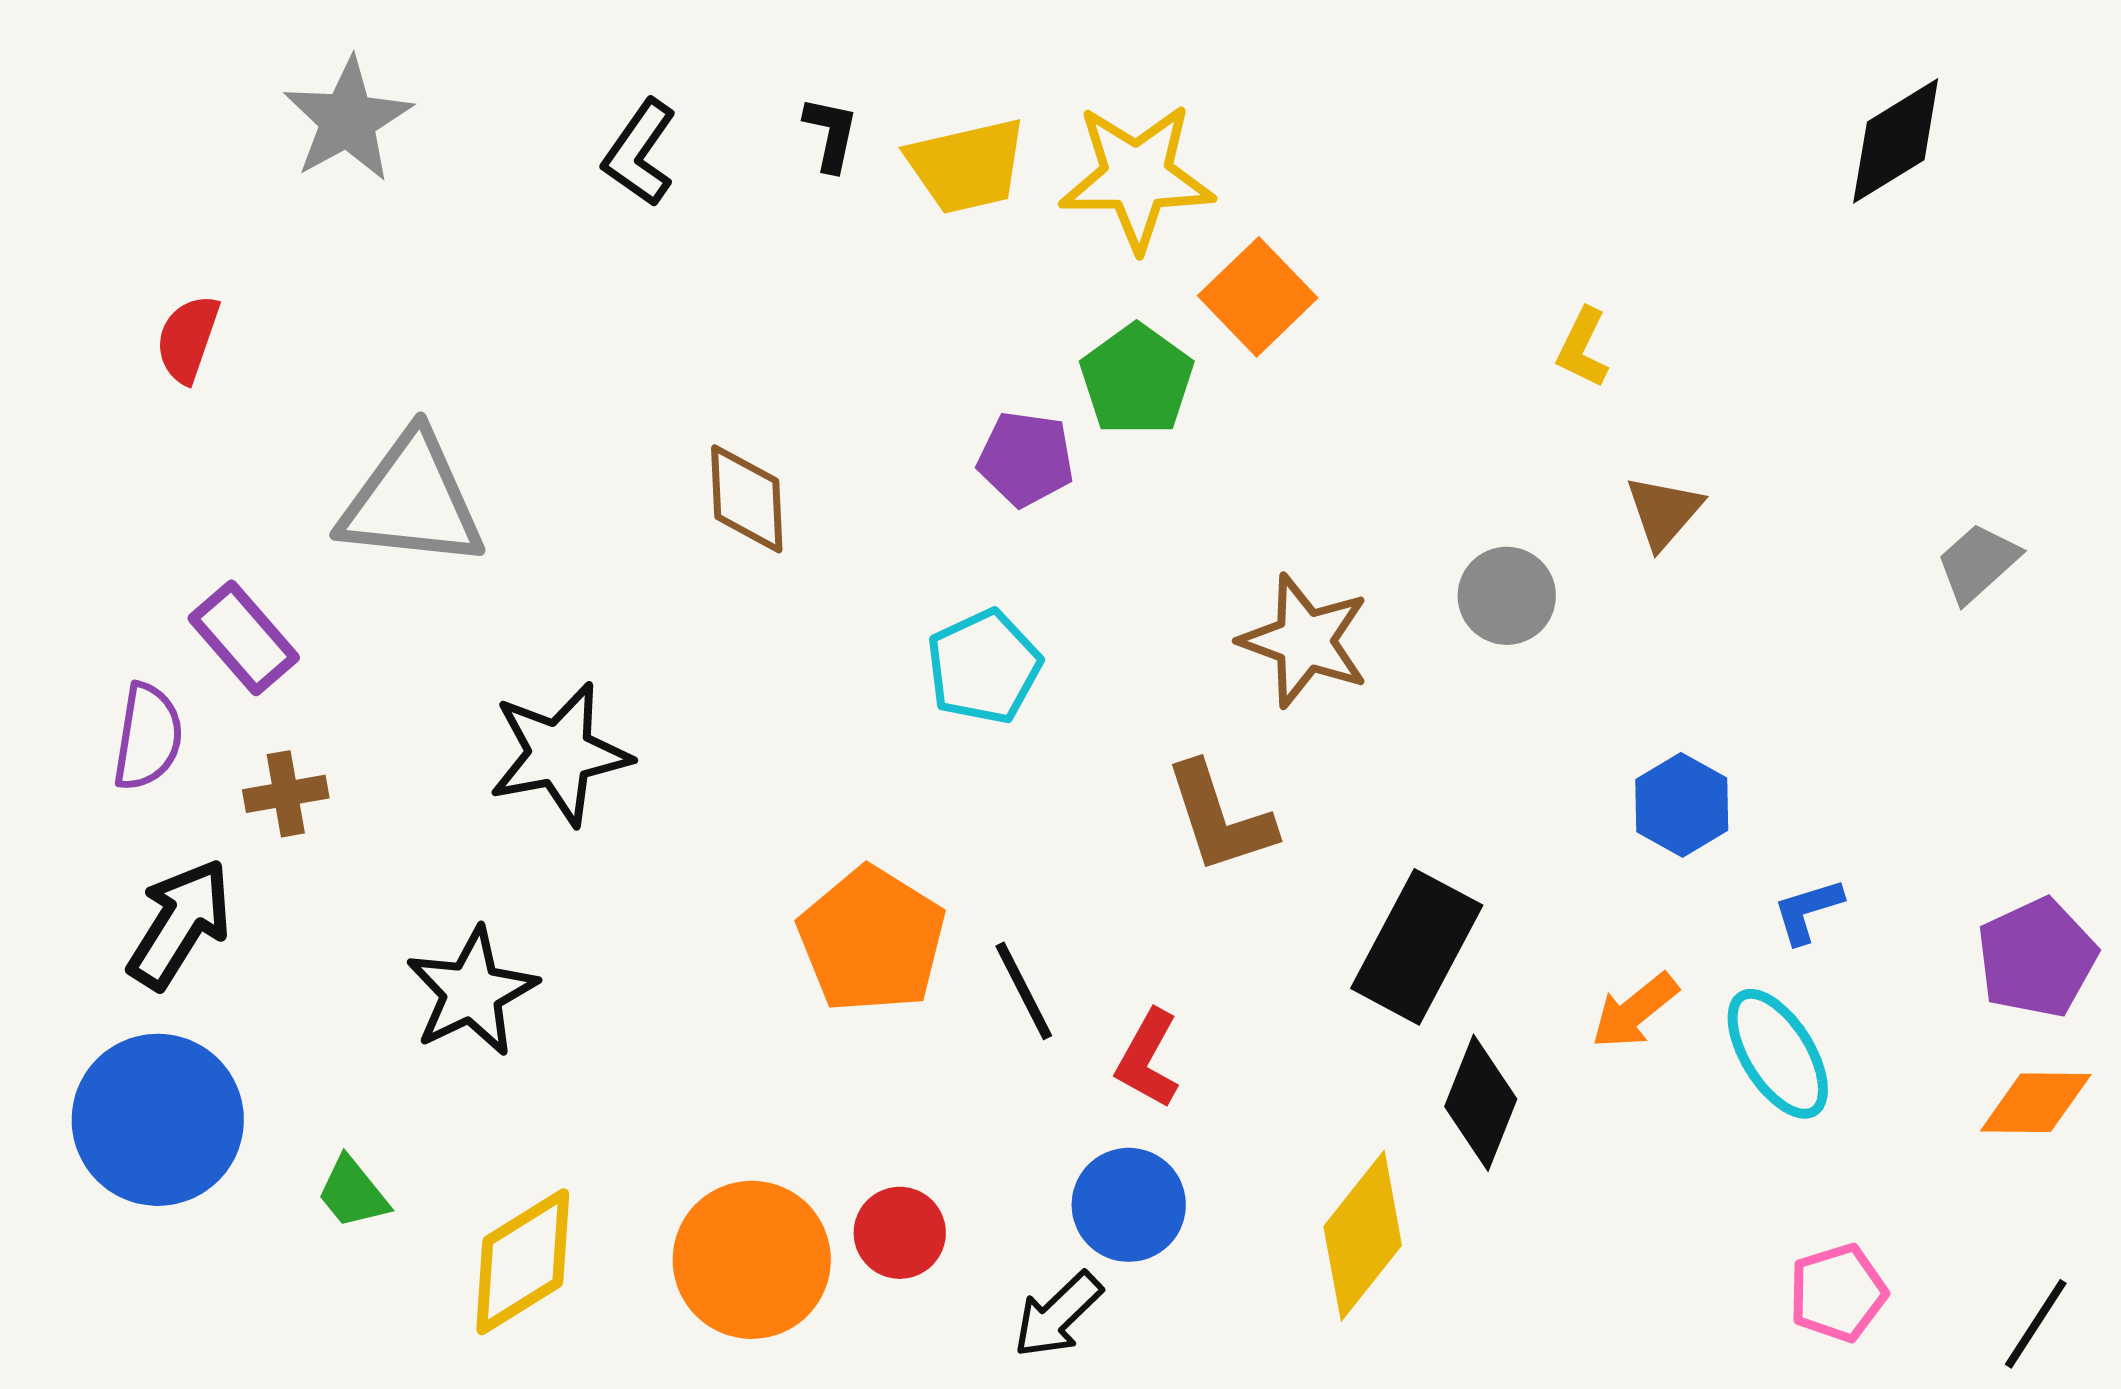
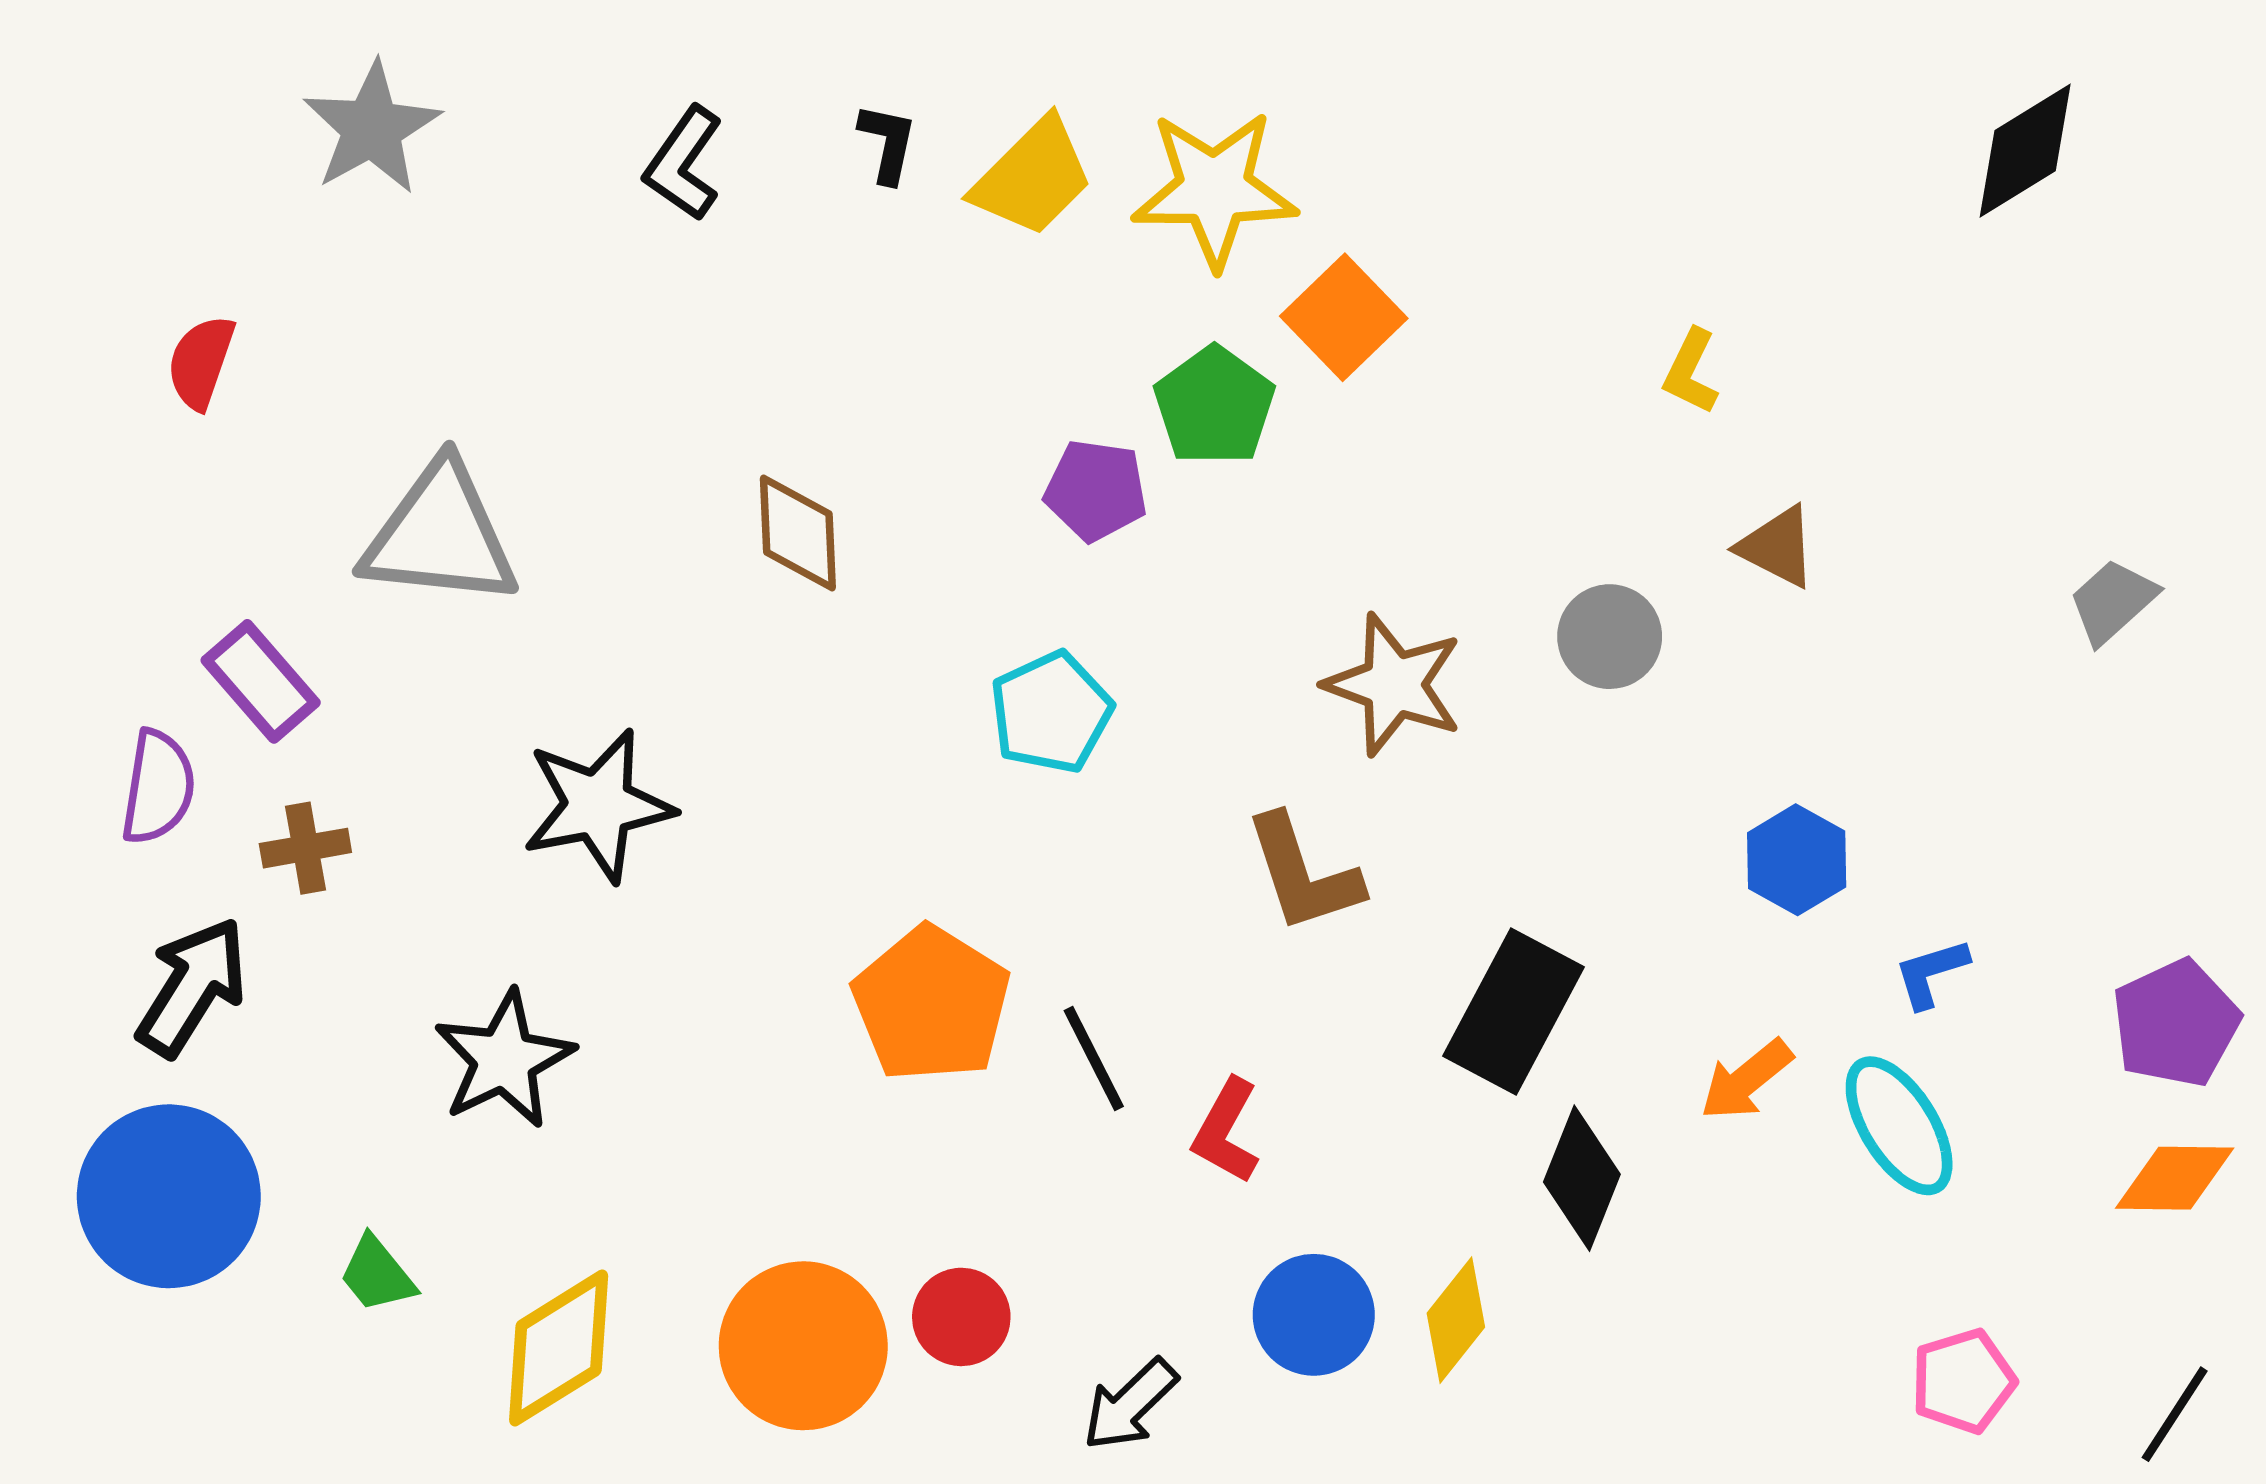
yellow trapezoid: (967, 166) -> (1033, 177), turned -32
brown triangle: (1664, 512) -> (1777, 547), turned -44
blue circle: (1129, 1205) -> (1314, 1315), moved
yellow diamond: (1363, 1236) -> (1456, 1320), size x0.7

